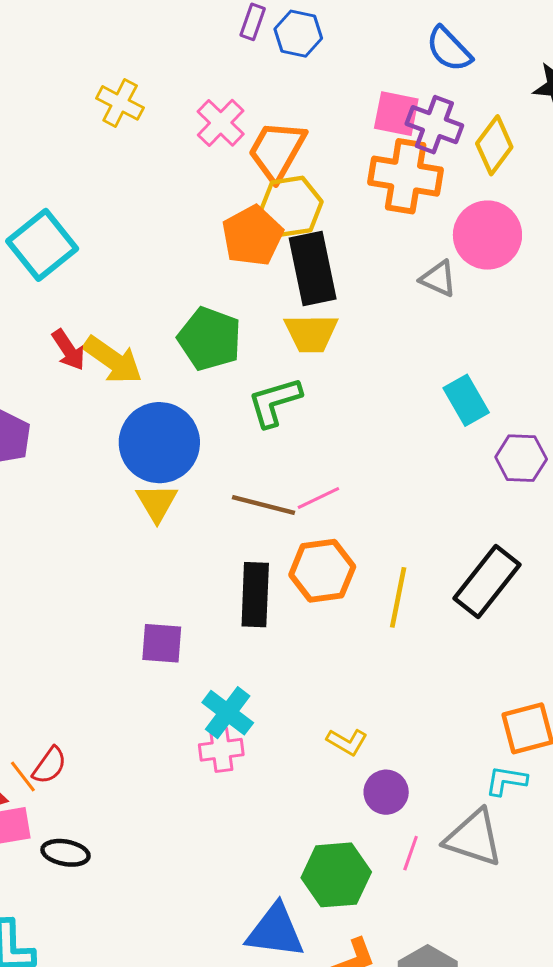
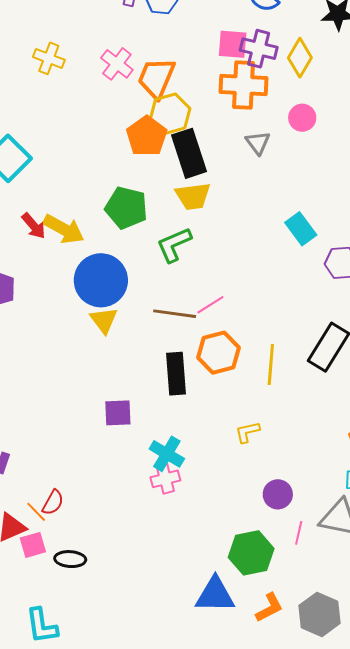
pink circle: (487, 235) -> (302, 118), size x0.6
gray triangle: (438, 279) -> (258, 143), moved, turned 36
yellow L-shape: (347, 742) -> (247, 432), moved, turned 144

